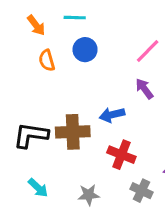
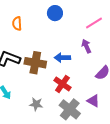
orange semicircle: (47, 60) -> (17, 24), moved
gray cross: (141, 191) -> (70, 109), size x1.5

